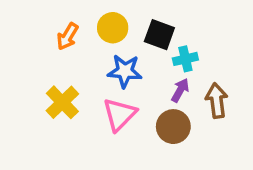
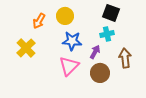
black square: (159, 35) -> (111, 13), moved
purple arrow: (180, 90) -> (95, 52), moved
yellow cross: (62, 102) -> (26, 48), moved

